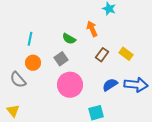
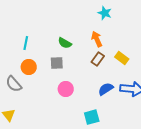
orange arrow: (92, 29) -> (97, 39), moved
gray square: (61, 59) -> (57, 63), turned 32
pink circle: (70, 85) -> (66, 89), size x0.6

